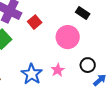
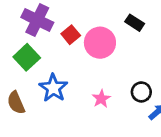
pink circle: (68, 37) -> (100, 43), moved
blue star: (32, 74) -> (53, 88), moved

